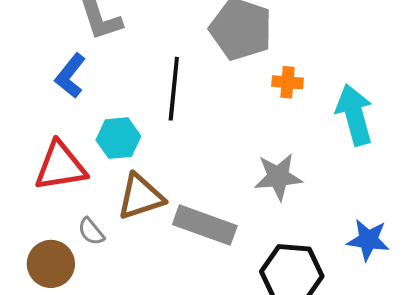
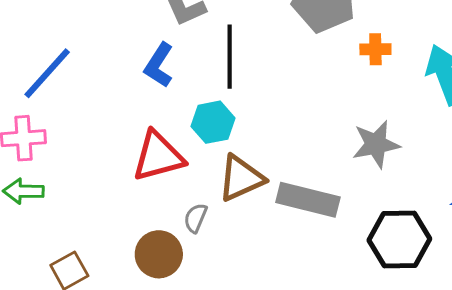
black line: (174, 89) -> (230, 57), moved
gray semicircle: (91, 232) -> (195, 218), turned 68

